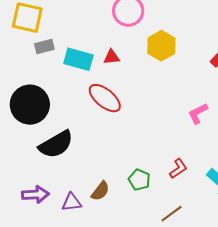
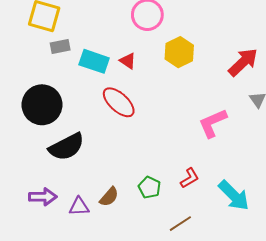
red triangle: (111, 57) -> (128, 61), turned 36
pink L-shape: (198, 113) -> (213, 123), size x1.4

